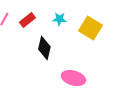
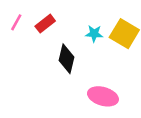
cyan star: (59, 19) -> (94, 34), moved

